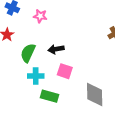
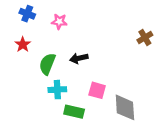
pink square: (65, 71) -> (97, 90), moved

